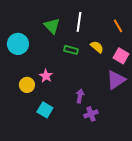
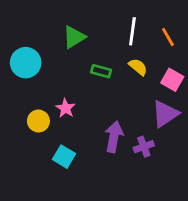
white line: (79, 22) -> (132, 31), moved
green triangle: (52, 26) -> (74, 37), turned 42
purple arrow: (80, 96) -> (114, 137), size x1.5
purple cross: (91, 114) -> (144, 147), moved

